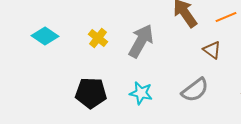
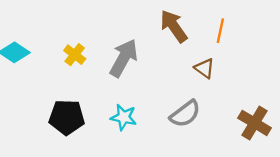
orange line: (226, 17) -> (220, 31), turned -55

